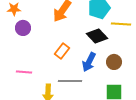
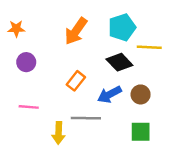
purple circle: (23, 28) -> (26, 62), moved
blue arrow: (89, 62) -> (109, 94), turned 36

